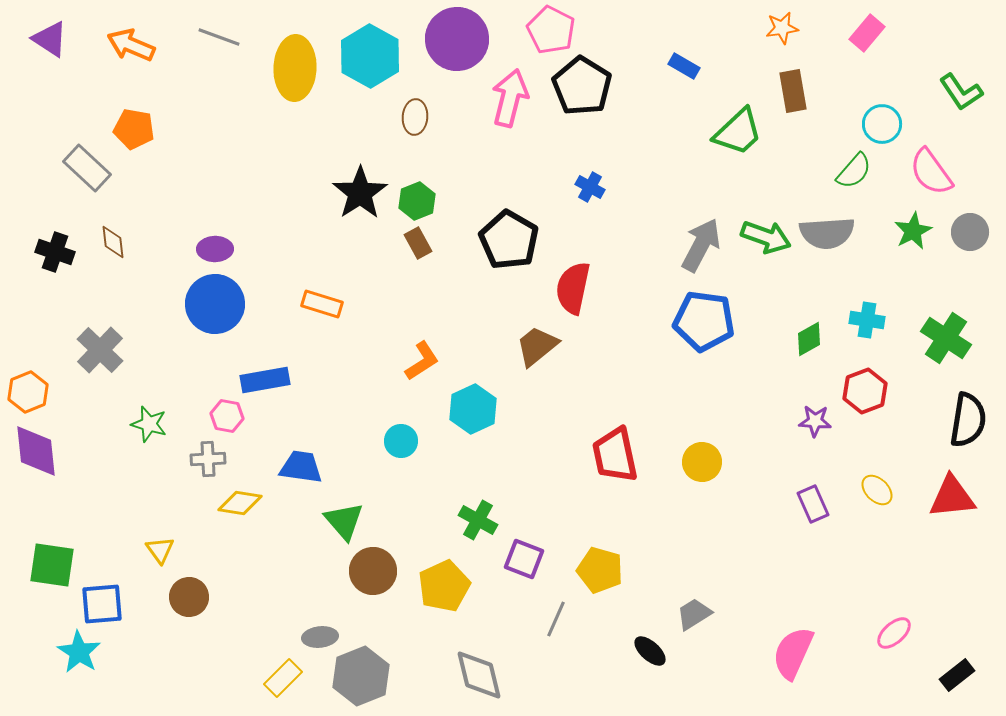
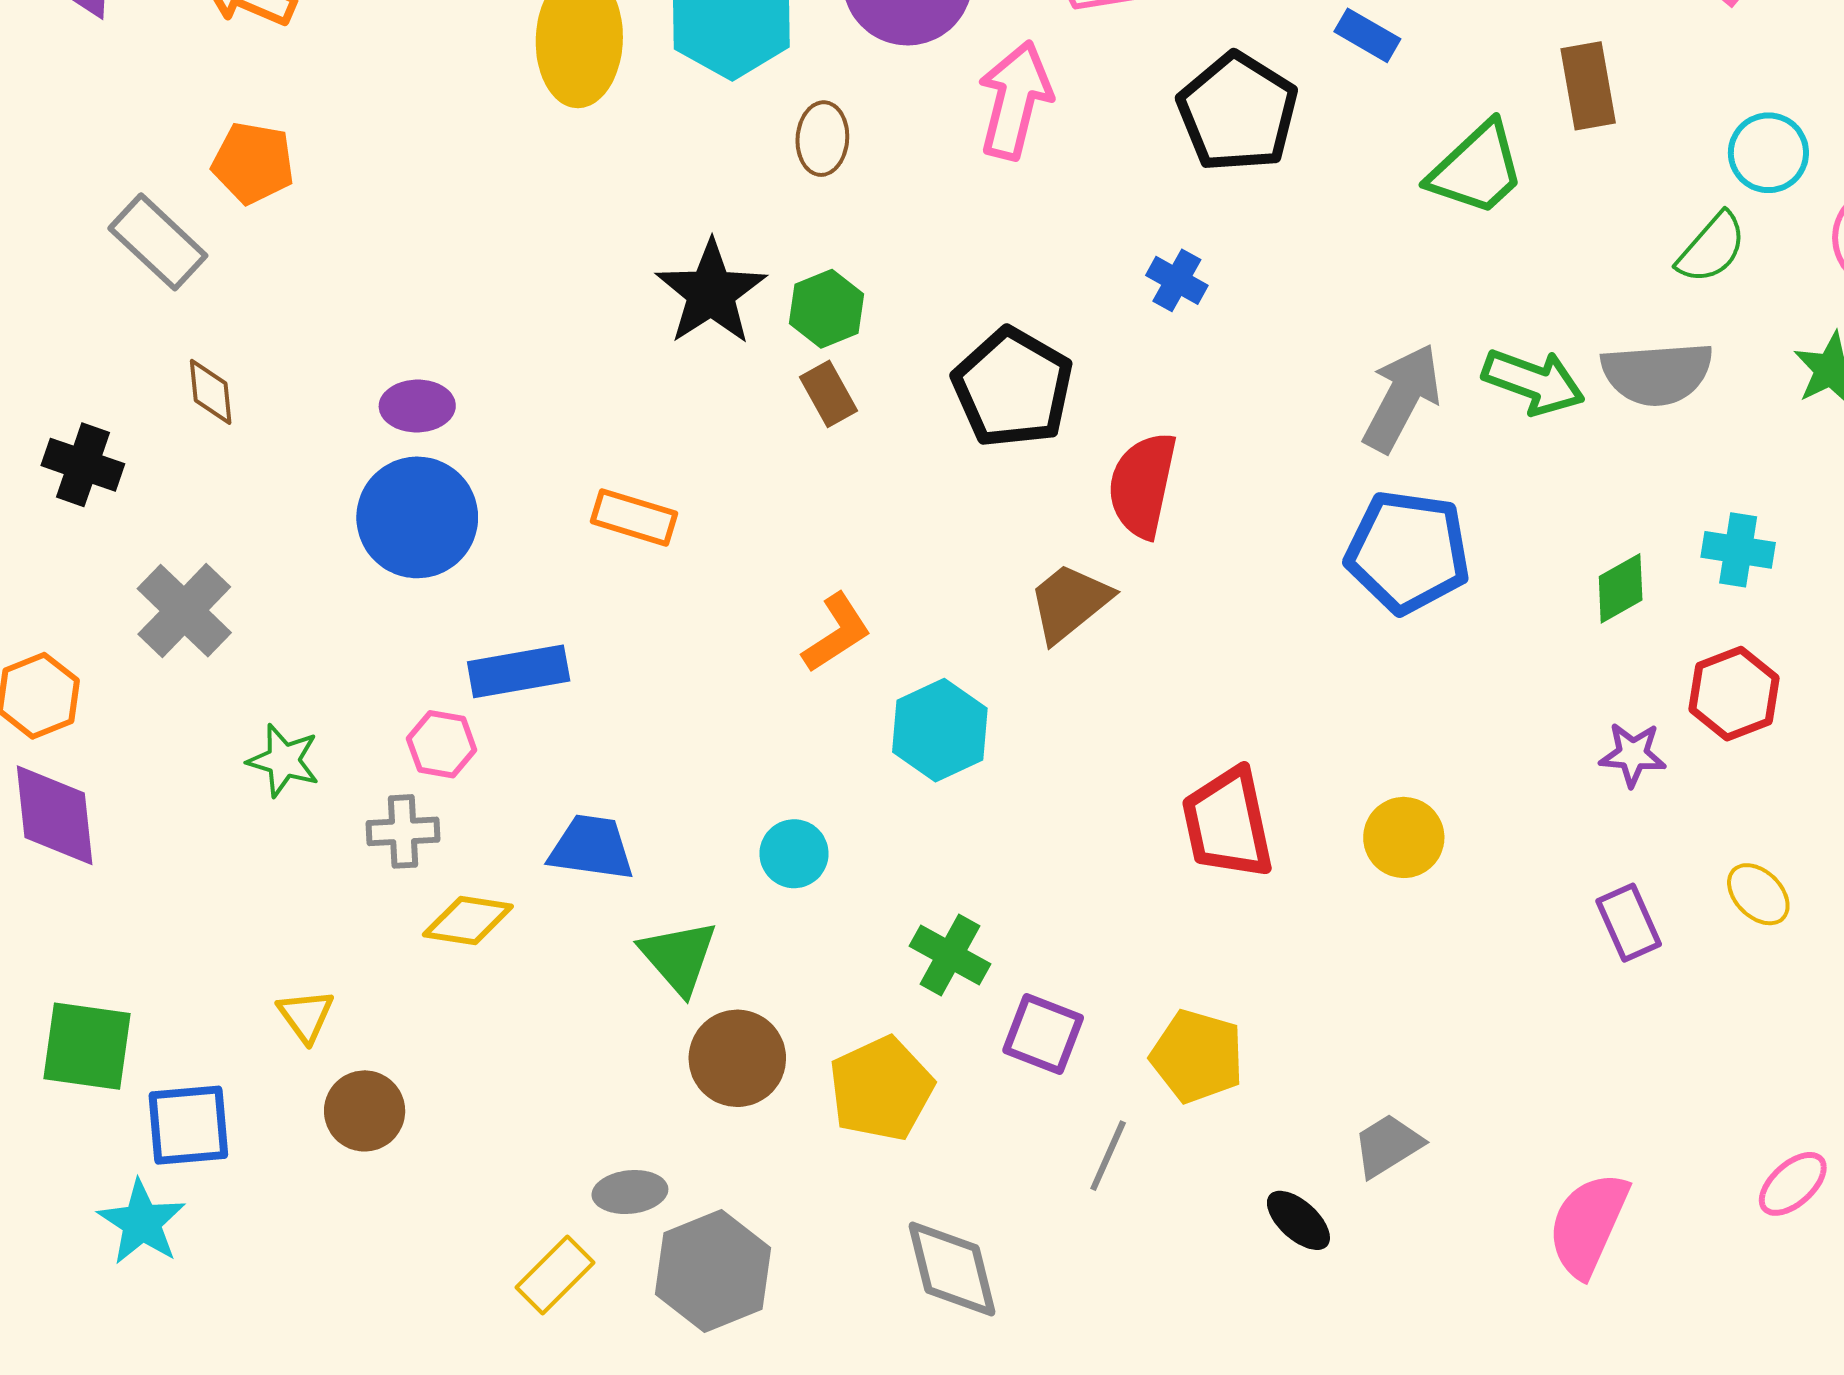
black pentagon: (582, 86) -> (1238, 112), moved
black cross: (55, 252) -> (83, 465), moved
cyan circle: (401, 441) -> (794, 854), moved

